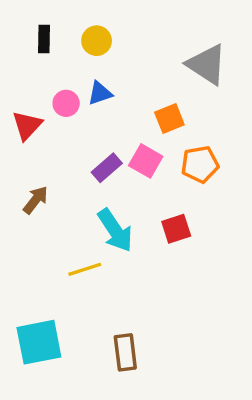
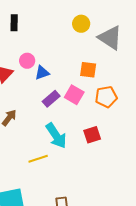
yellow circle: (97, 41) -> (81, 24), moved
blue triangle: (100, 93) -> (42, 73), moved
orange square: (169, 119) -> (88, 70), turned 30

